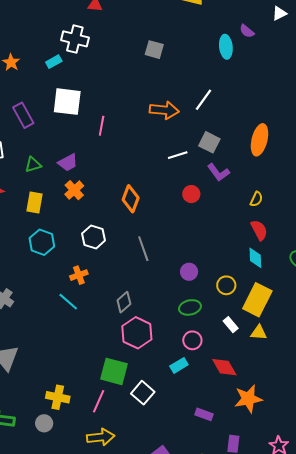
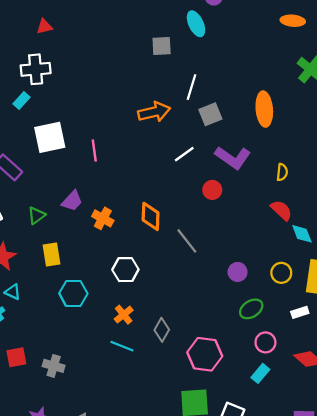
gray square: (154, 50) -> (162, 46), moved
gray square: (209, 142) -> (210, 114), moved, turned -30
purple L-shape: (218, 172) -> (233, 158), size x1.4
orange cross: (74, 190) -> (103, 218), moved
red semicircle: (259, 230) -> (281, 210), moved
gray line: (143, 249) -> (187, 241), moved
gray diamond: (124, 302) -> (162, 330), moved
white rectangle: (231, 325) -> (300, 312), turned -49

